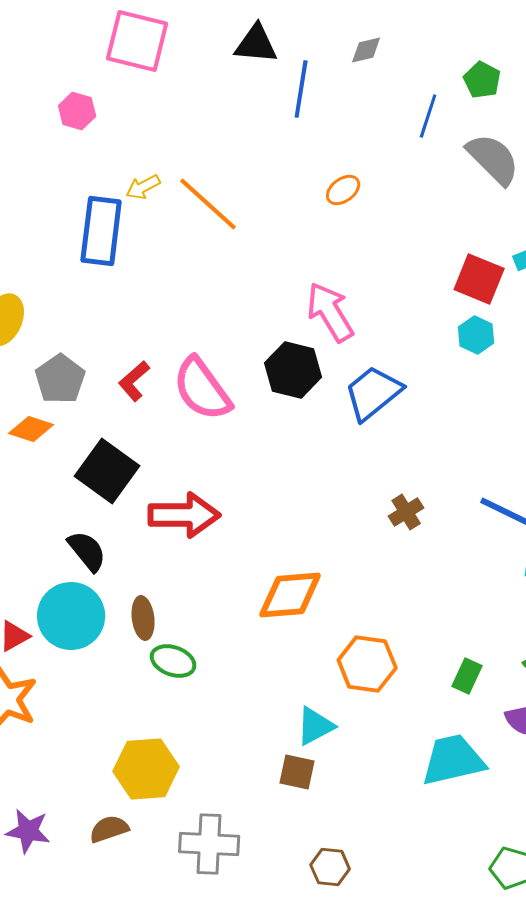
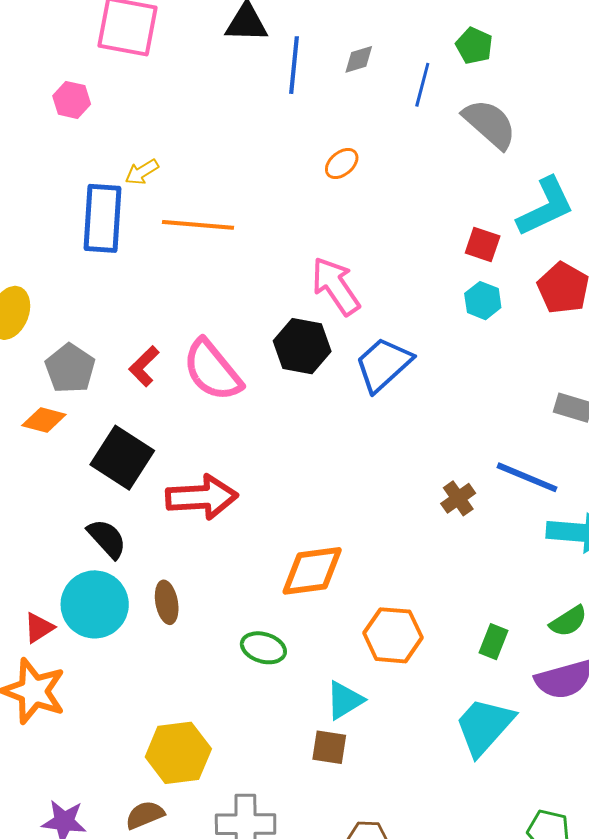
gray diamond: (366, 50) -> (359, 59), moved
orange line: (208, 204) -> (198, 225), moved, turned -34
red square: (479, 279) -> (483, 245), size x0.7
brown cross: (406, 512) -> (458, 498), moved
green ellipse: (173, 661) -> (263, 648), moved
cyan trapezoid: (453, 760) -> (484, 726), turned -32

